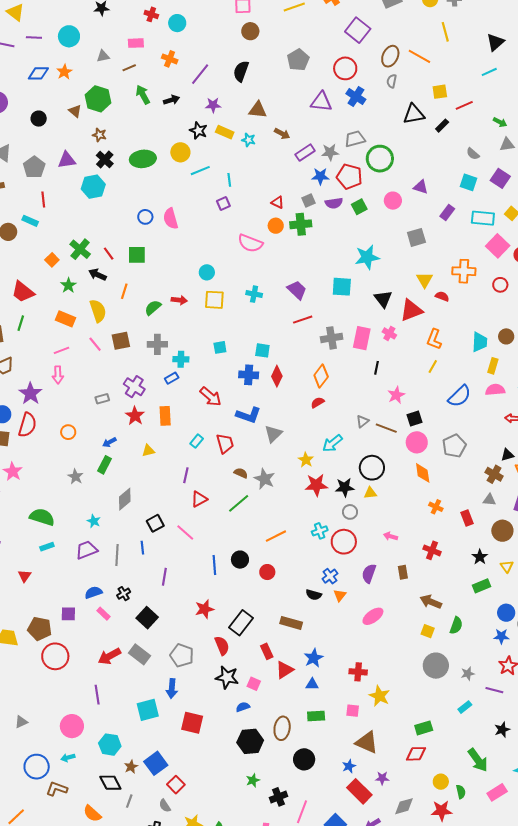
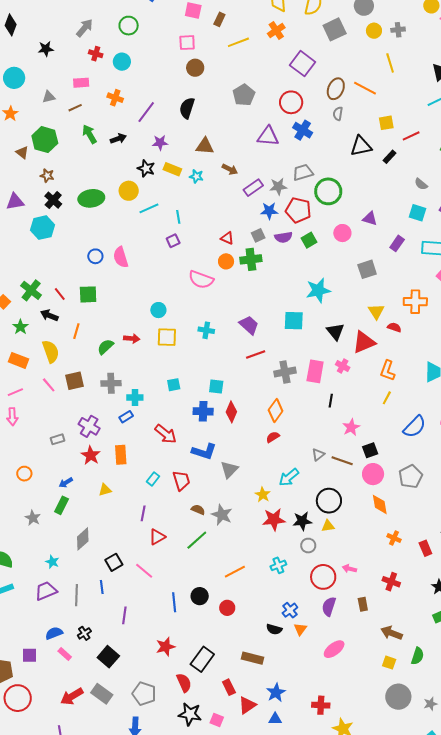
red circle: (344, 542) -> (323, 577), moved

